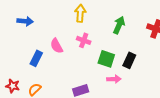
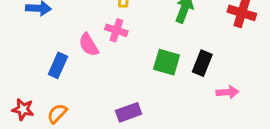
pink cross: (84, 40) -> (116, 30), moved
pink arrow: (114, 79) -> (228, 92), moved

